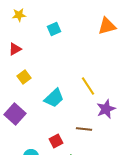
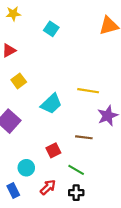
cyan square: (54, 29) -> (51, 29), turned -32
yellow line: (88, 86) -> (88, 91), turned -48

